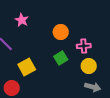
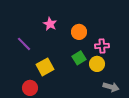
pink star: (22, 20) -> (50, 24), moved
yellow circle: (89, 66) -> (97, 64), moved

